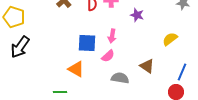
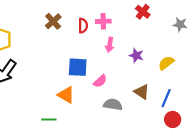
purple star: (137, 15) -> (136, 55), moved
pink arrow: (112, 36) -> (110, 45), moved
blue line: (182, 72) -> (166, 98), moved

